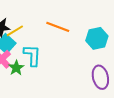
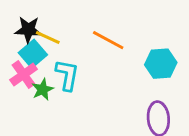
yellow line: (15, 31) -> (48, 38), turned 48

